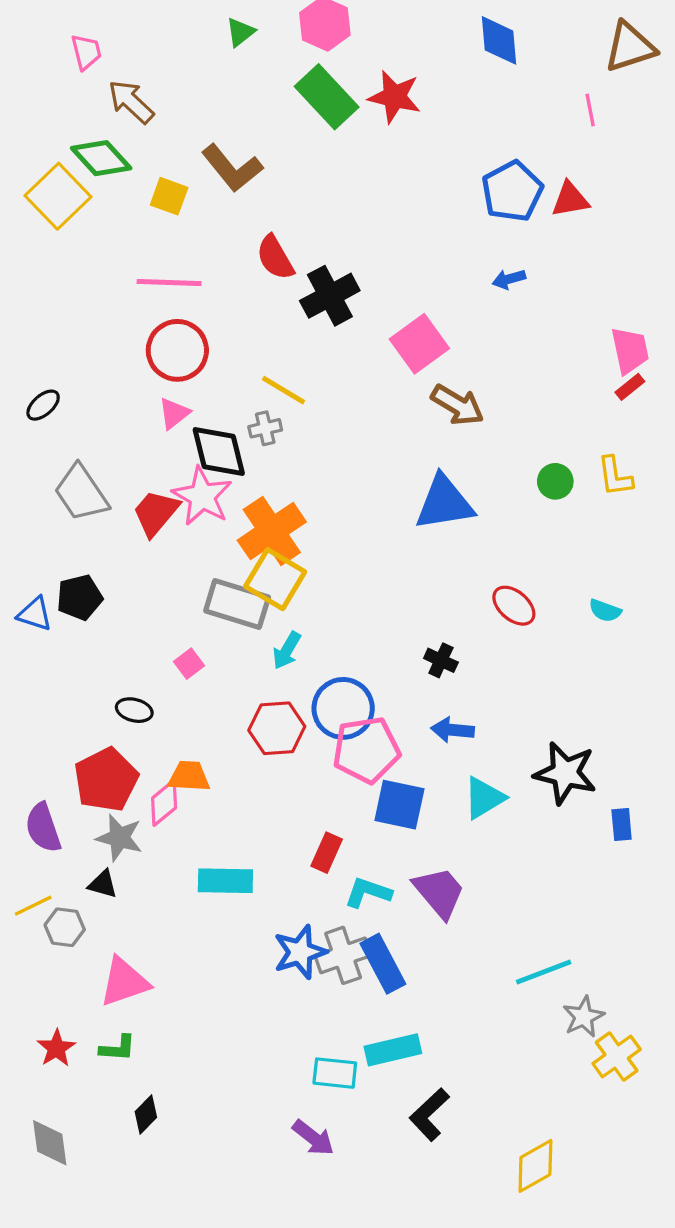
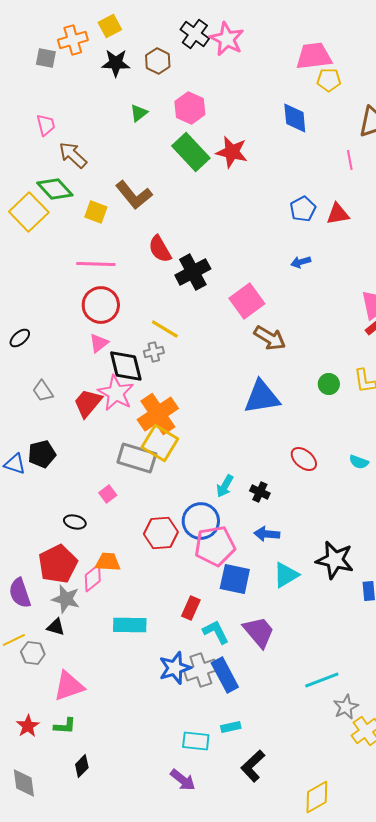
blue pentagon: (512, 191) -> (303, 209), size x0.7
gray trapezoid: (81, 493) -> (43, 391), size x0.6
cyan arrow: (287, 650) -> (225, 486), moved
cyan L-shape: (368, 892) -> (216, 632), turned 44
cyan rectangle: (393, 1050) -> (231, 727), size x0.6

